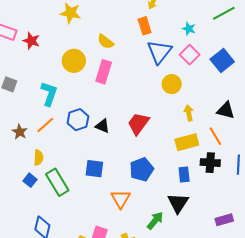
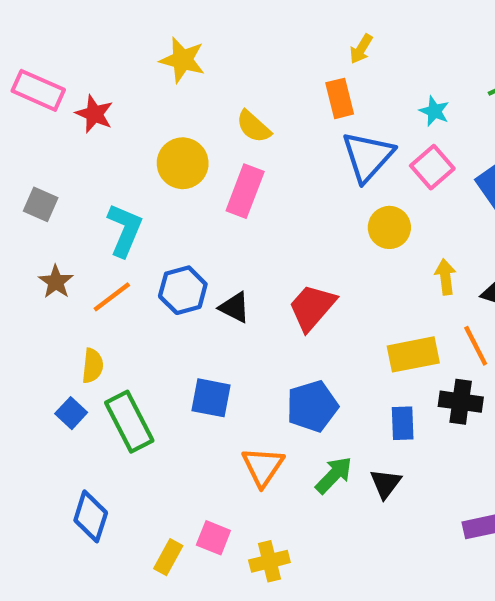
yellow arrow: (189, 113) -> (445, 277), moved
brown star: (20, 132) -> (56, 282), moved
black triangle: (178, 203) -> (386, 484), size x0.7
green arrow: (155, 221) -> (334, 475), moved

